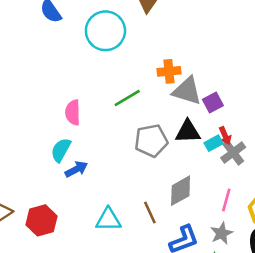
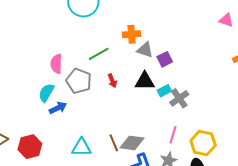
gray triangle: (187, 91) -> (145, 50), size x0.7
red arrow: (225, 136) -> (112, 81), moved
gray pentagon: (151, 141) -> (79, 81), moved, turned 30
gray diamond: (181, 191) -> (132, 143), moved, turned 35

